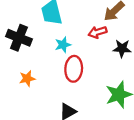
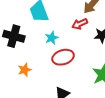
red ellipse: (74, 69) -> (63, 57), turned 75

